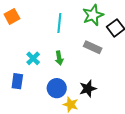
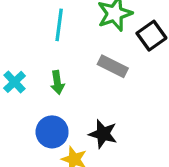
black star: (88, 89) -> (103, 134), turned 30

